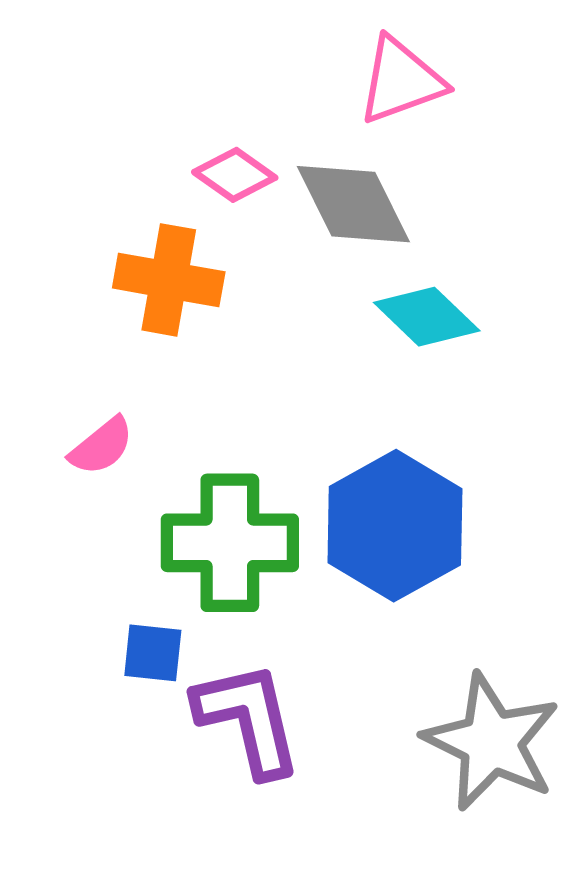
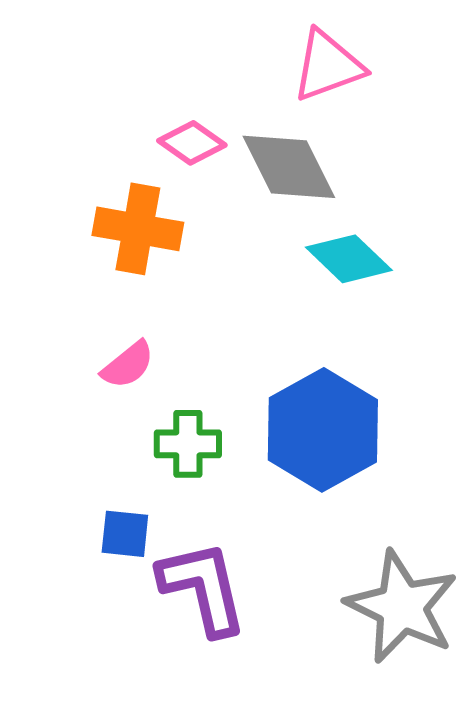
pink semicircle: (101, 446) -> (128, 365), moved
green cross: (230, 543) -> (188, 444), size x0.6

